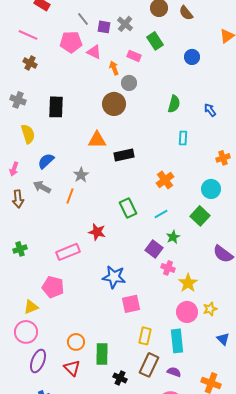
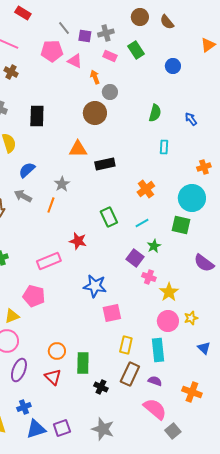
gray cross: (125, 24) -> (106, 33), turned 35
pink rectangle: (134, 56) -> (110, 56), moved
cyan circle: (211, 189) -> (192, 198), size x1.4
green square: (200, 216) -> (181, 225), turned -30

